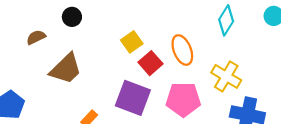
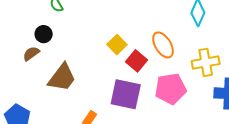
black circle: (72, 17) -> (44, 34), moved
yellow cross: (226, 76) -> (206, 62), turned -32

